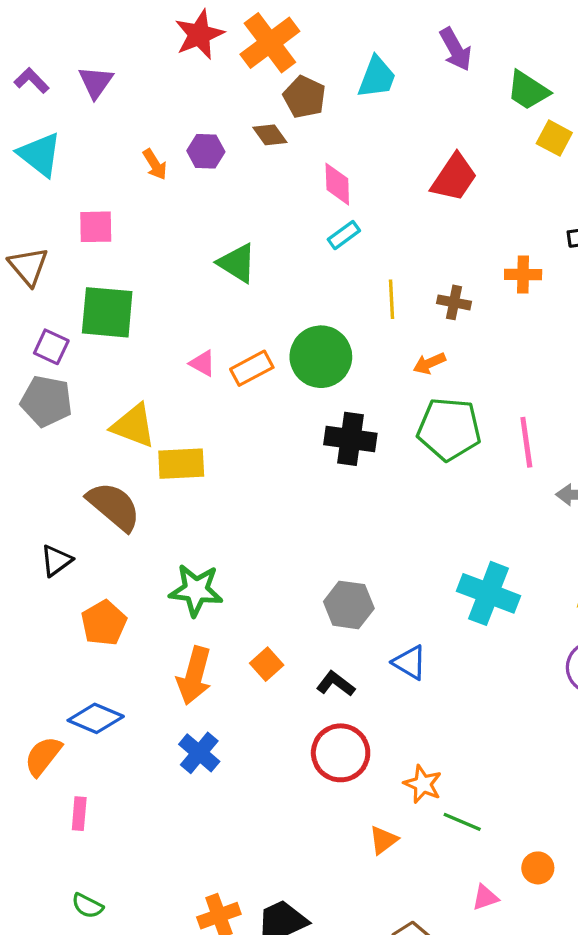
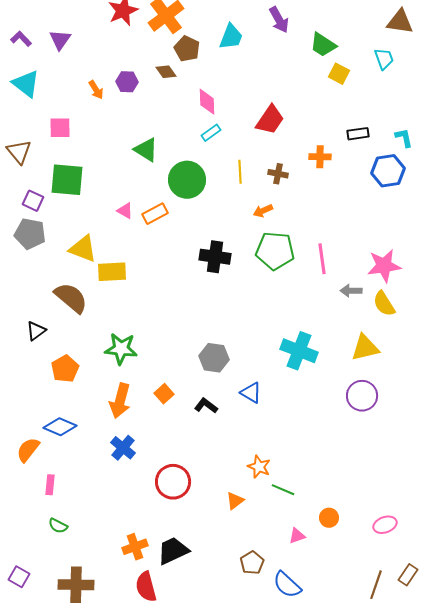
red trapezoid: (454, 178) -> (270, 120), moved
green circle: (321, 357) -> (187, 180), moved
red circle: (341, 753) -> (173, 482), moved
green semicircle: (87, 906) -> (58, 526), moved

